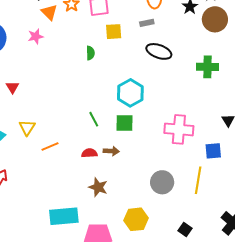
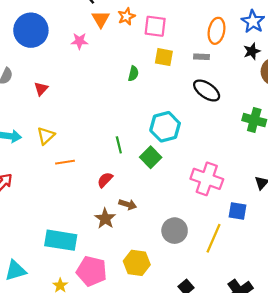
green square: (124, 123) -> (151, 157), turned 30
brown arrow: (111, 151) -> (128, 204), moved
red semicircle: (89, 153) -> (105, 180), turned -56

